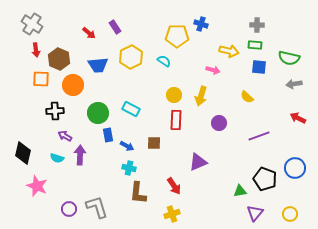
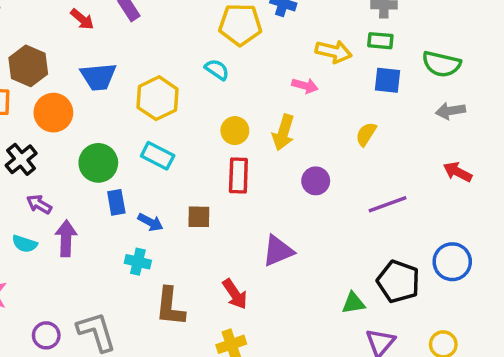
yellow hexagon: (131, 57) -> (158, 98), moved
yellow semicircle: (247, 97) -> (366, 134), turned 80
black cross: (55, 111) -> (21, 159), turned -36
cyan cross: (129, 168) -> (138, 262), moved

